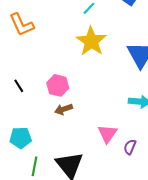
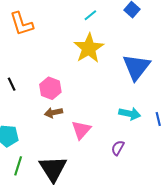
pink triangle: (107, 134) -> (81, 130), moved
purple semicircle: (130, 147) -> (118, 148), moved

